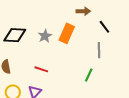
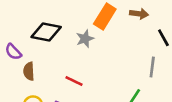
orange rectangle: (67, 33) -> (105, 17), moved

